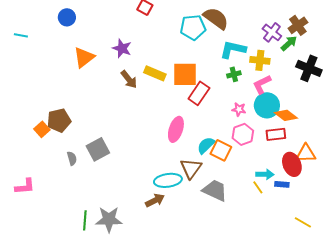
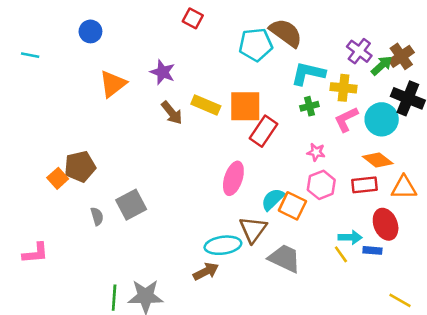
brown cross: (298, 25) -> (401, 56), moved
cyan circle: (267, 105) -> (382, 119), moved
orange triangle: (306, 153) -> (404, 188), moved

